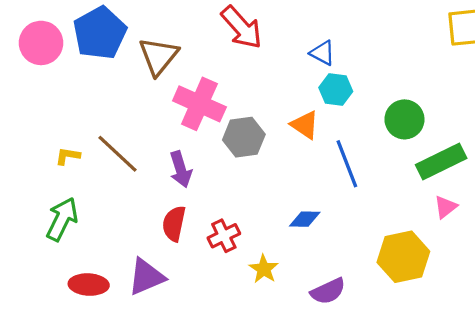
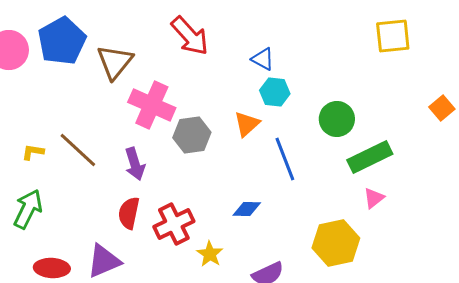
orange triangle: (305, 125) -> (247, 124), turned 44
red cross: (224, 236) -> (174, 224), size x1.4

